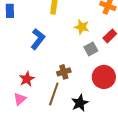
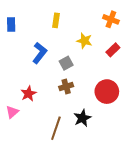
gray square: (91, 49) -> (66, 63), moved
brown line: (54, 94) -> (56, 128), moved
pink triangle: (20, 99) -> (12, 112), moved

